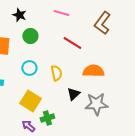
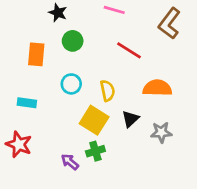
yellow square: (30, 101) -> (94, 120), moved
gray star: (96, 104) -> (161, 132), size x0.7

